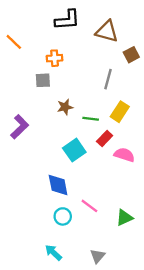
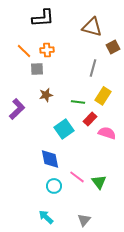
black L-shape: (67, 20) -> (43, 18), moved
orange line: (14, 42) -> (24, 51), moved
brown star: (65, 107) -> (46, 95), moved
green triangle: (124, 218) -> (99, 182), moved, turned -42

